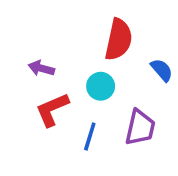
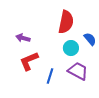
cyan circle: (101, 86) -> (71, 48), moved
purple trapezoid: (140, 128) -> (78, 71), turned -75

